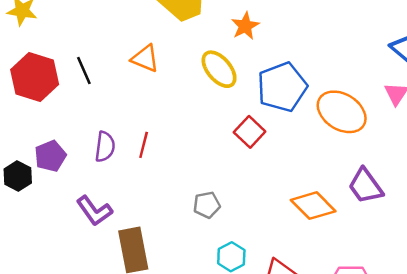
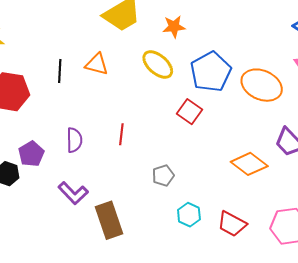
orange star: (245, 26) -> (174, 27), turned 30
black line: (84, 71) -> (60, 71), moved, turned 35
red line: (144, 145) -> (121, 134), moved

